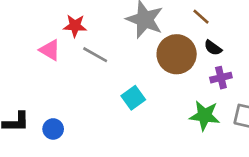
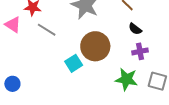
brown circle: (177, 54) -> (95, 46), moved

